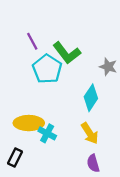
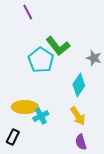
purple line: (32, 41) -> (28, 12), moved
cyan cross: (47, 133) -> (41, 116), turned 35

